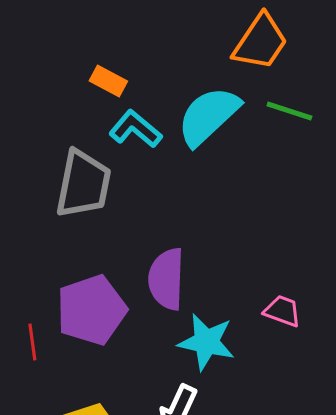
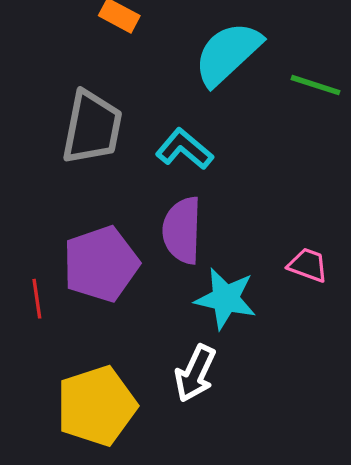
green line: (289, 111) -> (316, 85), moved
cyan L-shape: (135, 129) -> (184, 149), moved

